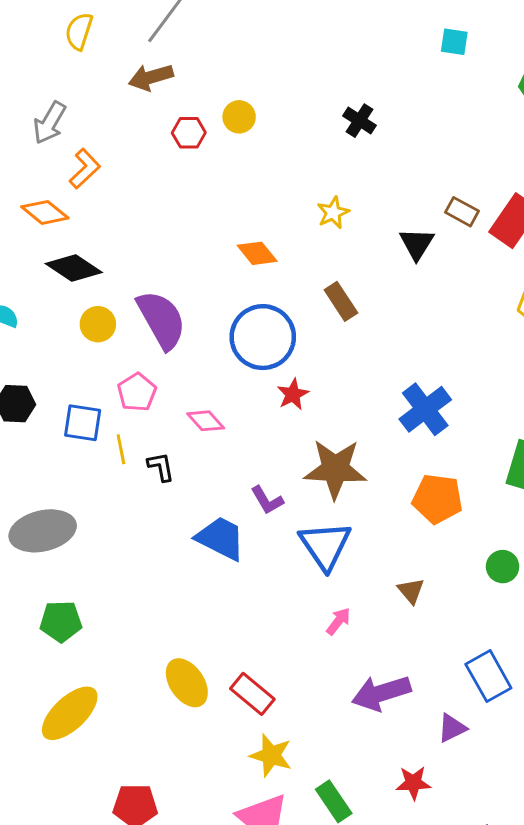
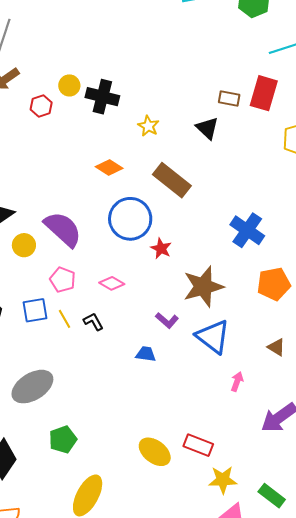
black cross: (360, 121) -> (102, 97), moved, size x1.5
brown rectangle: (341, 301) -> (172, 180), size x1.5
blue trapezoid: (221, 538) -> (146, 354), size x0.6

